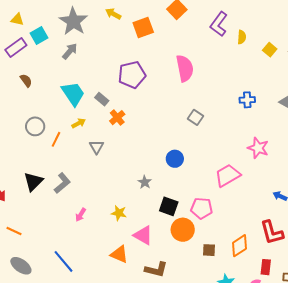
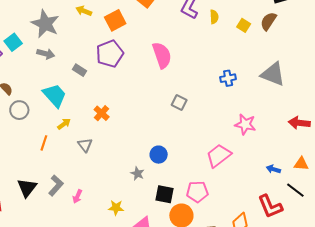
gray arrow: (70, 51) -> (46, 54), turned 72
purple pentagon: (132, 75) -> (110, 54), moved
gray rectangle: (102, 99) -> (79, 70), moved
gray circle: (35, 126) -> (19, 110), moved
blue circle: (175, 159) -> (159, 155), moved
pink arrow: (81, 215) -> (77, 196), moved

